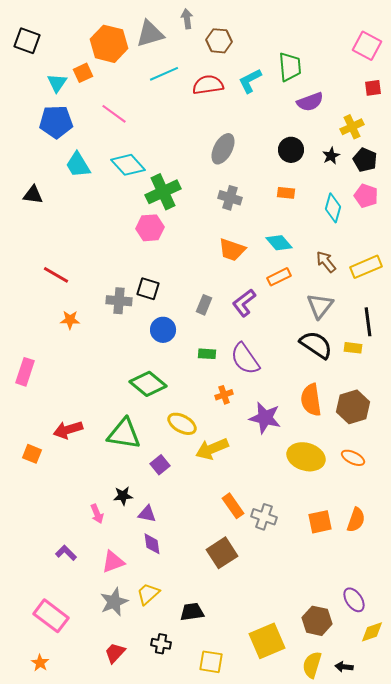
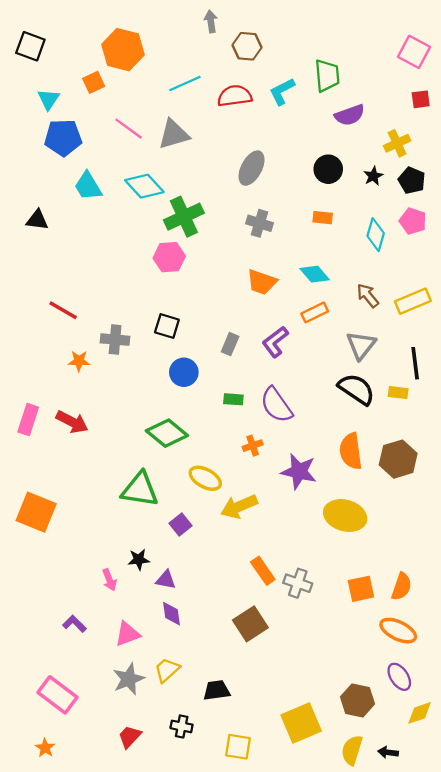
gray triangle: (150, 34) -> (174, 134), moved
cyan triangle: (57, 83) -> (48, 99), moved
gray cross: (119, 301) -> (115, 340), moved
red arrow: (68, 430) -> (72, 422), moved, turned -136
orange square: (32, 454) -> (36, 512), size x1.8
orange ellipse: (353, 458) -> (398, 631), moved, size x1.4

